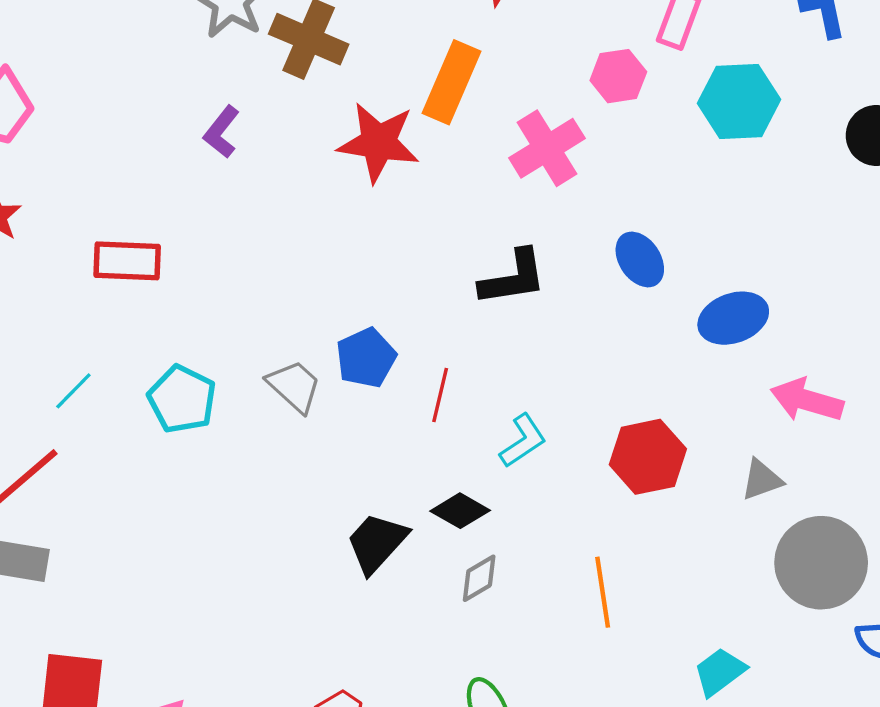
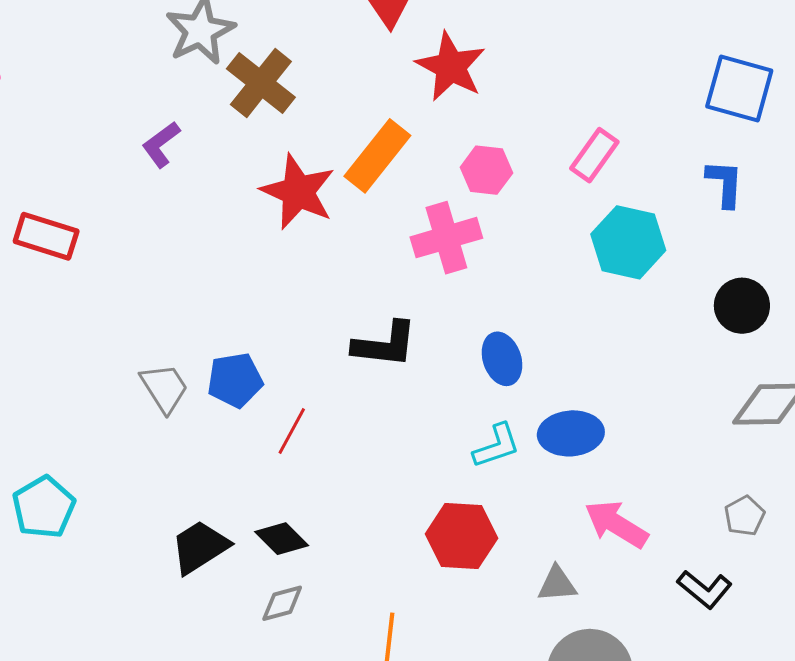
pink hexagon: (618, 76) -> (486, 170), moved
cyan pentagon: (182, 399) -> (44, 507), moved
cyan L-shape: (523, 441) -> (497, 446), moved

